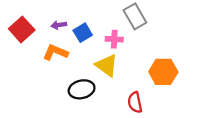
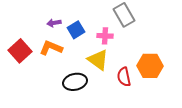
red square: (22, 29) -> (20, 51), moved
red semicircle: (135, 102) -> (124, 77), moved

